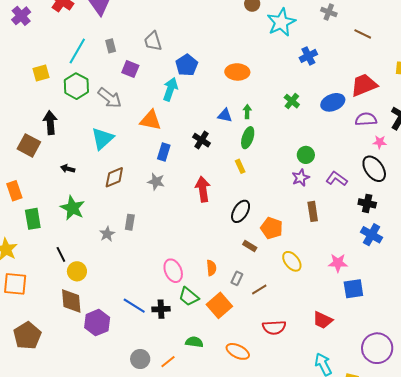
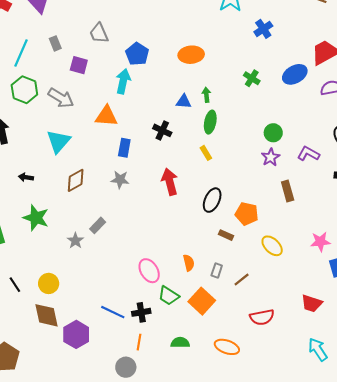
gray rectangle: (130, 222) -> (98, 225), turned 42
black line: (61, 254) -> (15, 285), moved
orange line: (168, 362) -> (139, 342), moved, turned -35

